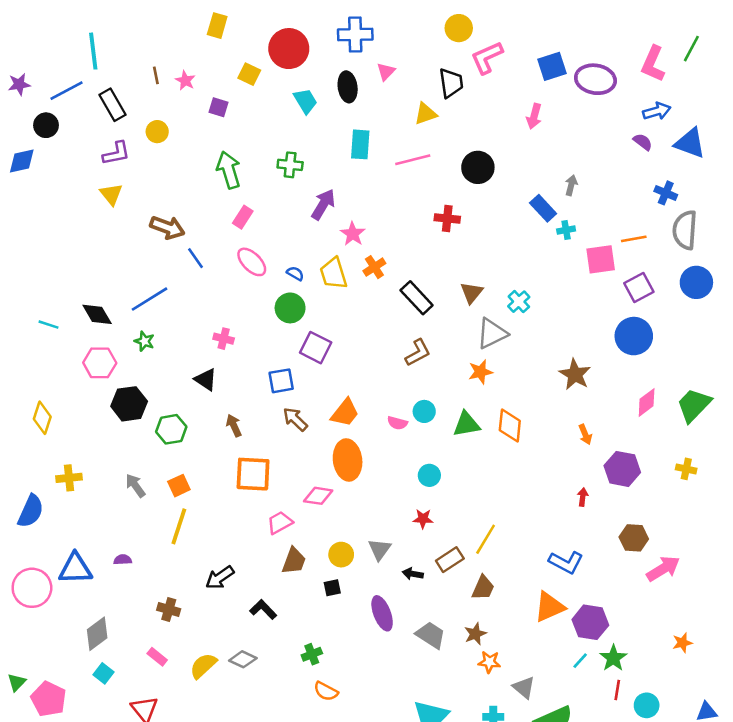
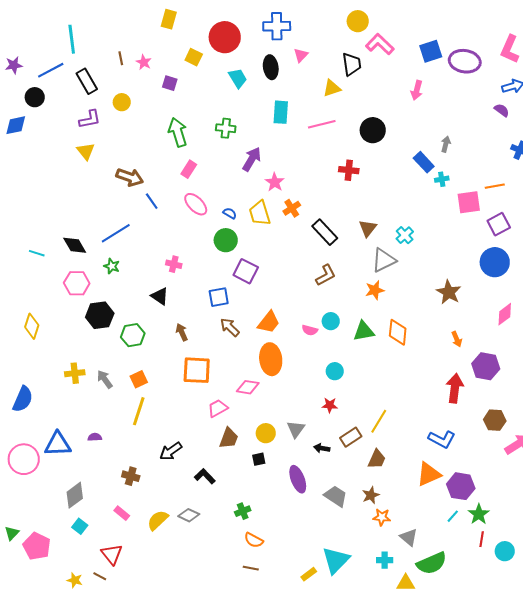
pink L-shape: (487, 57) -> (380, 44), turned 68
yellow cross: (69, 478) -> (75, 373), moved
red arrow: (583, 497) -> (455, 388), size x2.0

